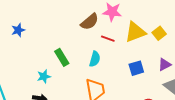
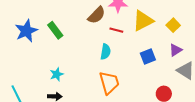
blue star: (18, 30) -> (26, 31), size x1.6
yellow square: (159, 33) -> (173, 25), moved
green rectangle: (62, 57) -> (55, 30), moved

